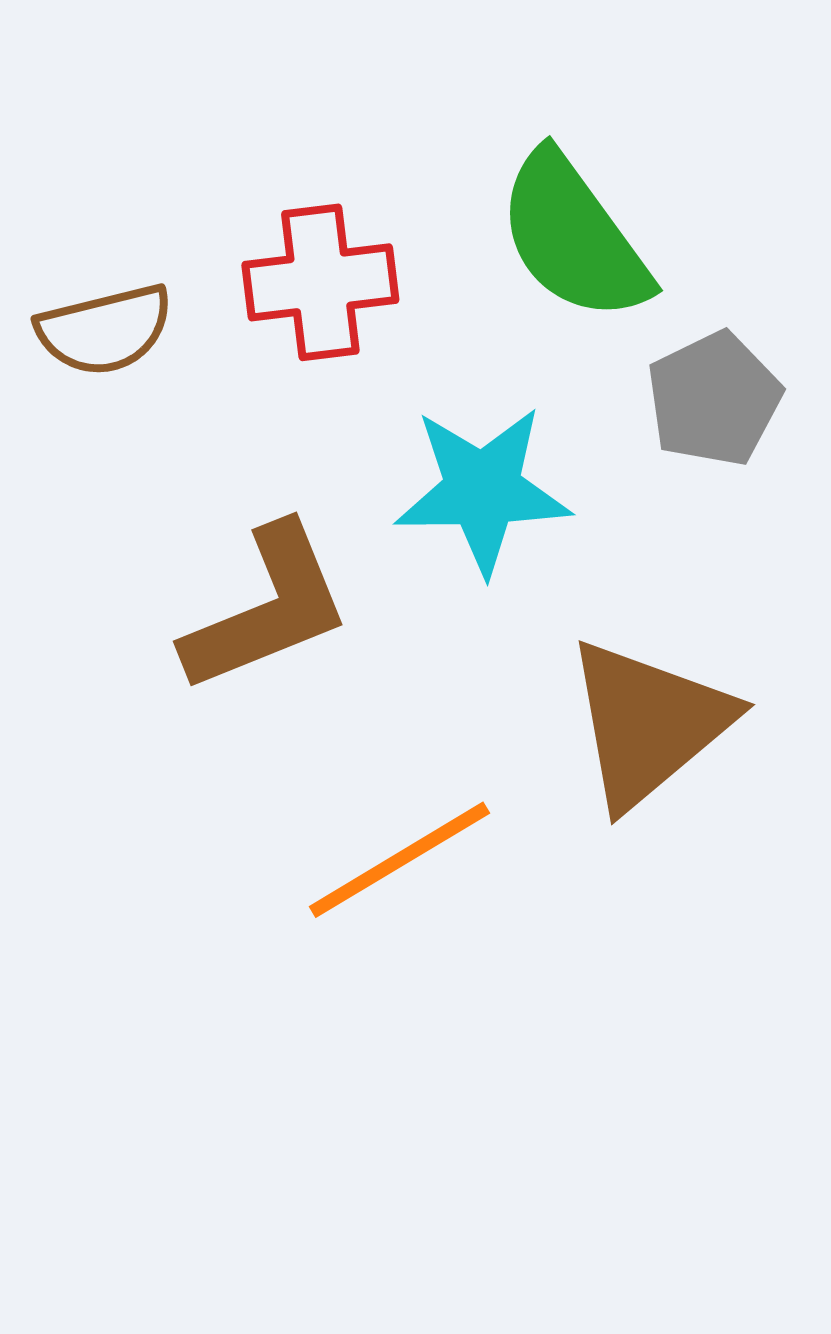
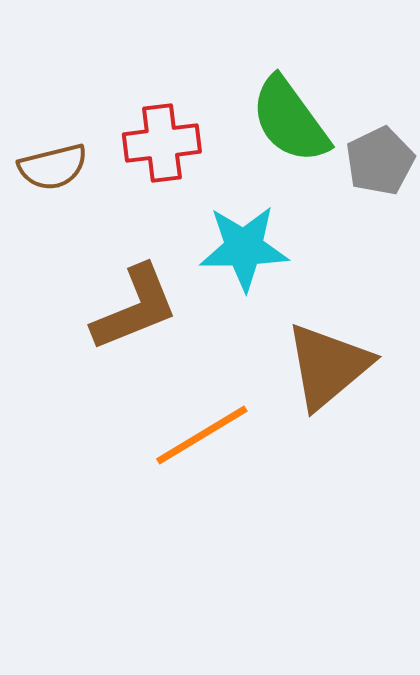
gray pentagon: (714, 399) -> (380, 161), moved

